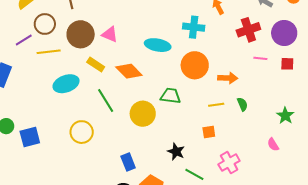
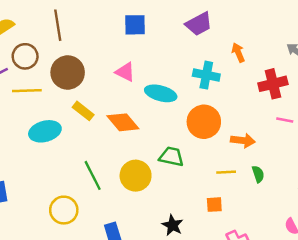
pink triangle: (110, 34) -> (125, 72), moved
green line: (106, 101) -> (93, 175), moved
yellow circle: (82, 132) -> (64, 210), moved

